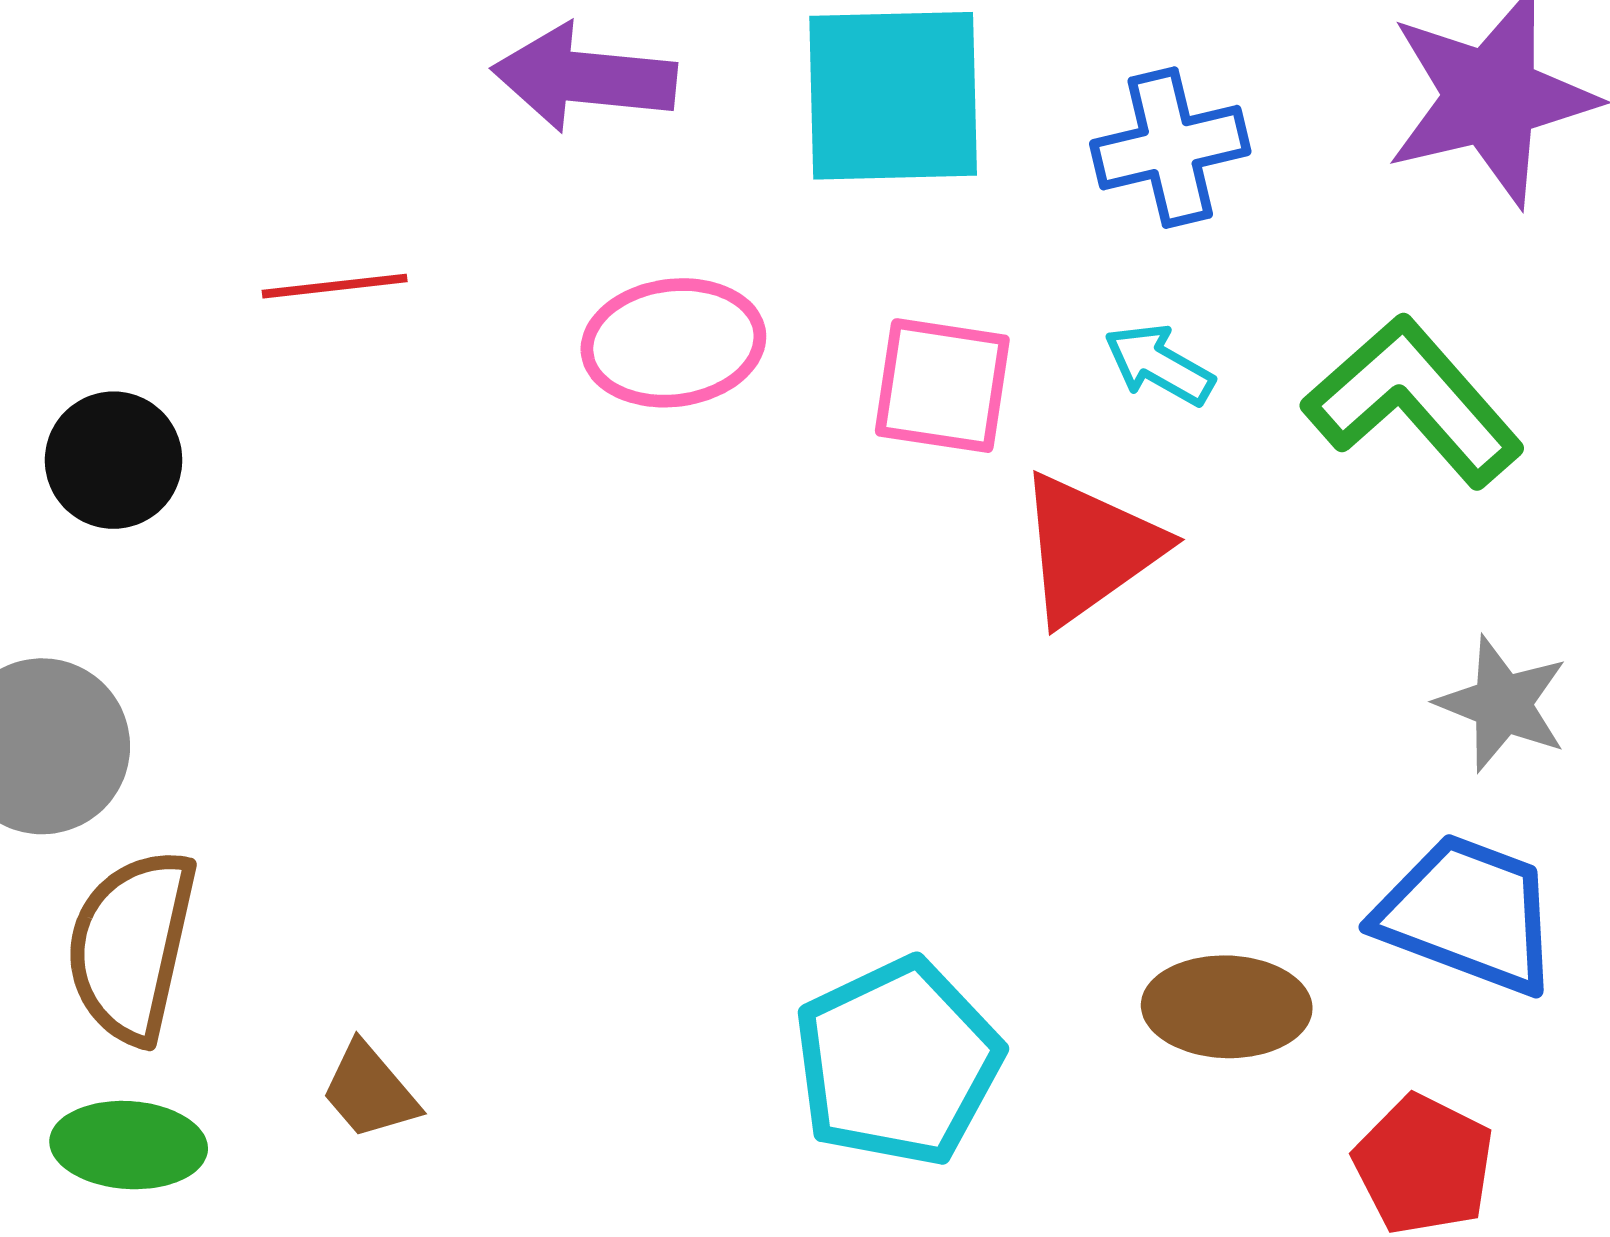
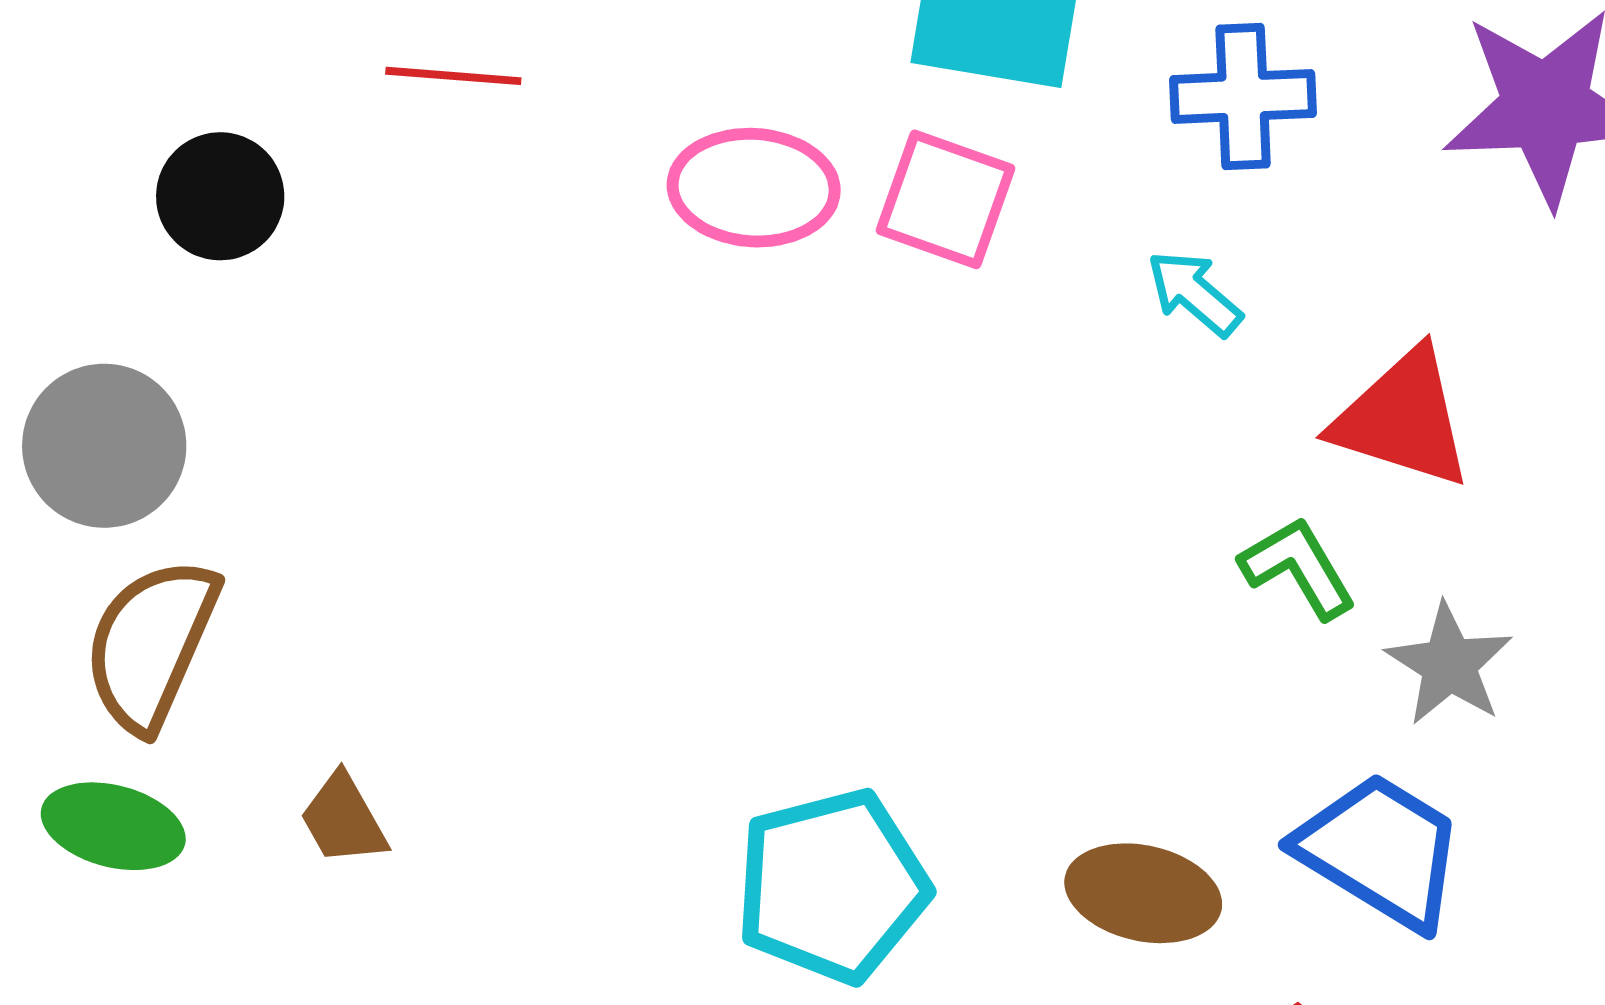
pink square: (942, 386) -> (945, 199), moved
green L-shape: (1413, 401) -> (1298, 568), moved, size x0.6
red triangle: (1089, 549) -> (1403, 419), moved, turned 42

